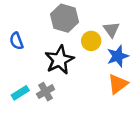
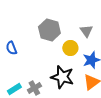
gray triangle: (111, 30) -> (86, 31), moved
black star: (59, 60) -> (62, 77), moved, turned -30

